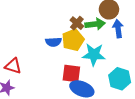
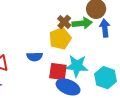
blue semicircle: (53, 42) -> (35, 57), moved
cyan star: (94, 55) -> (77, 66), moved

